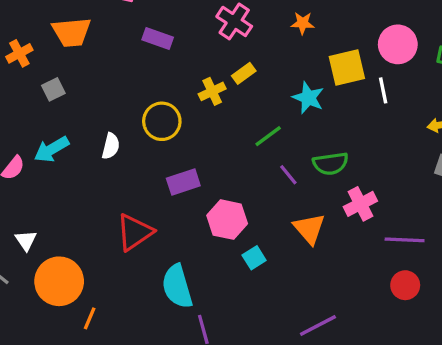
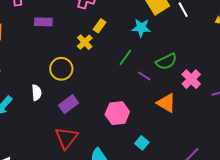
purple rectangle: (183, 182) -> (68, 104), moved
cyan square: (254, 258) -> (142, 143), moved

